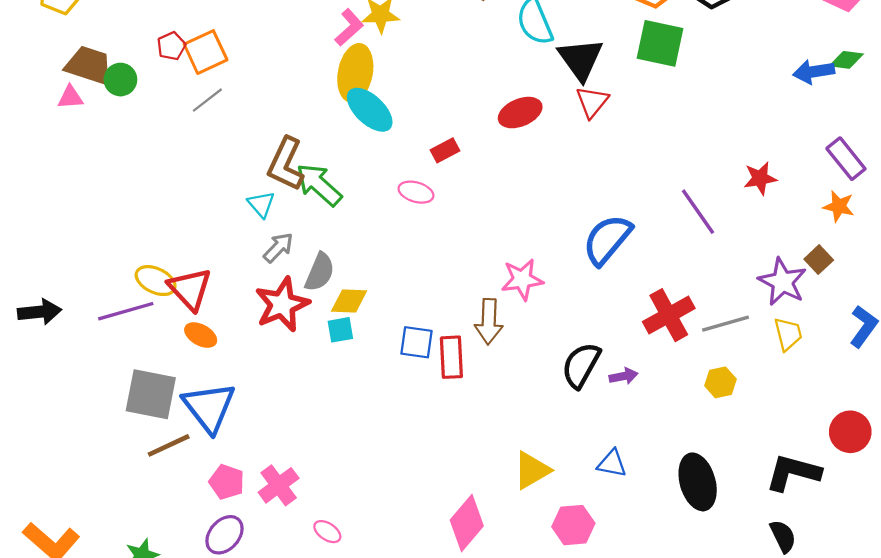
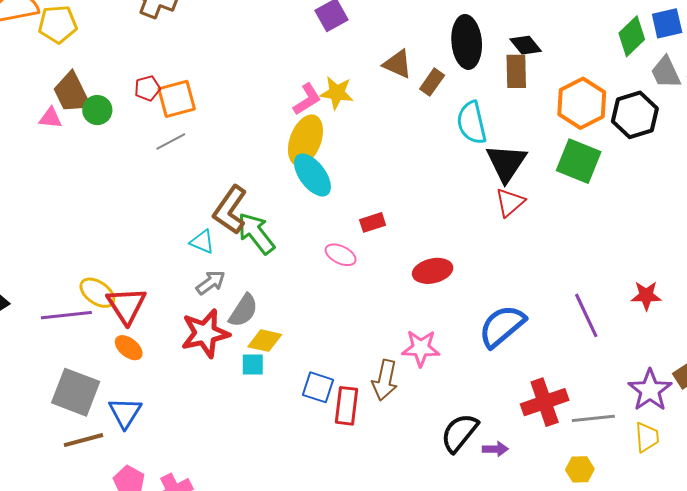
brown trapezoid: (89, 65) -> (72, 93), turned -144
red ellipse: (520, 113) -> (433, 271), moved
cyan triangle: (261, 204) -> (202, 242), turned -36
blue triangle: (209, 407) -> (125, 413), size x0.7

